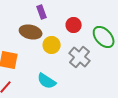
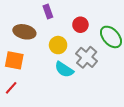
brown ellipse: (31, 32) -> (24, 32), moved
cyan semicircle: (47, 81) -> (64, 70), moved

